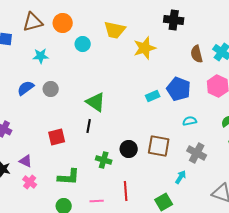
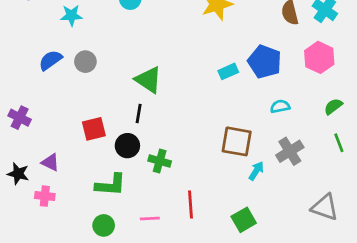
black circle: (129, 149) -> (127, 146), moved
gray cross: (197, 153) -> (290, 151), turned 30
cyan arrow: (181, 177) -> (256, 171), moved
pink cross: (30, 182) -> (45, 196), moved, turned -32

